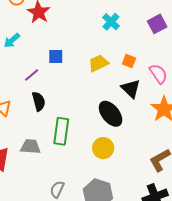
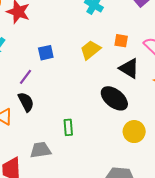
black semicircle: (39, 101) -> (26, 102), moved
green rectangle: (61, 131) -> (68, 127), size x0.6
yellow circle: (103, 148) -> (134, 132), moved

